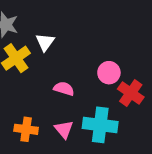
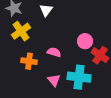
white triangle: (45, 42) -> (46, 10), moved
orange cross: (26, 129) -> (29, 61), moved

